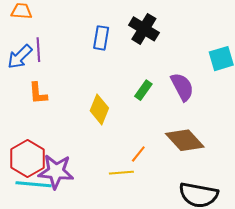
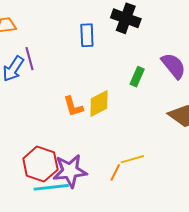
orange L-shape: (38, 93) -> (73, 106), moved
yellow diamond: (99, 109) -> (99, 103), turned 52
orange line: (138, 154) -> (115, 172), moved

